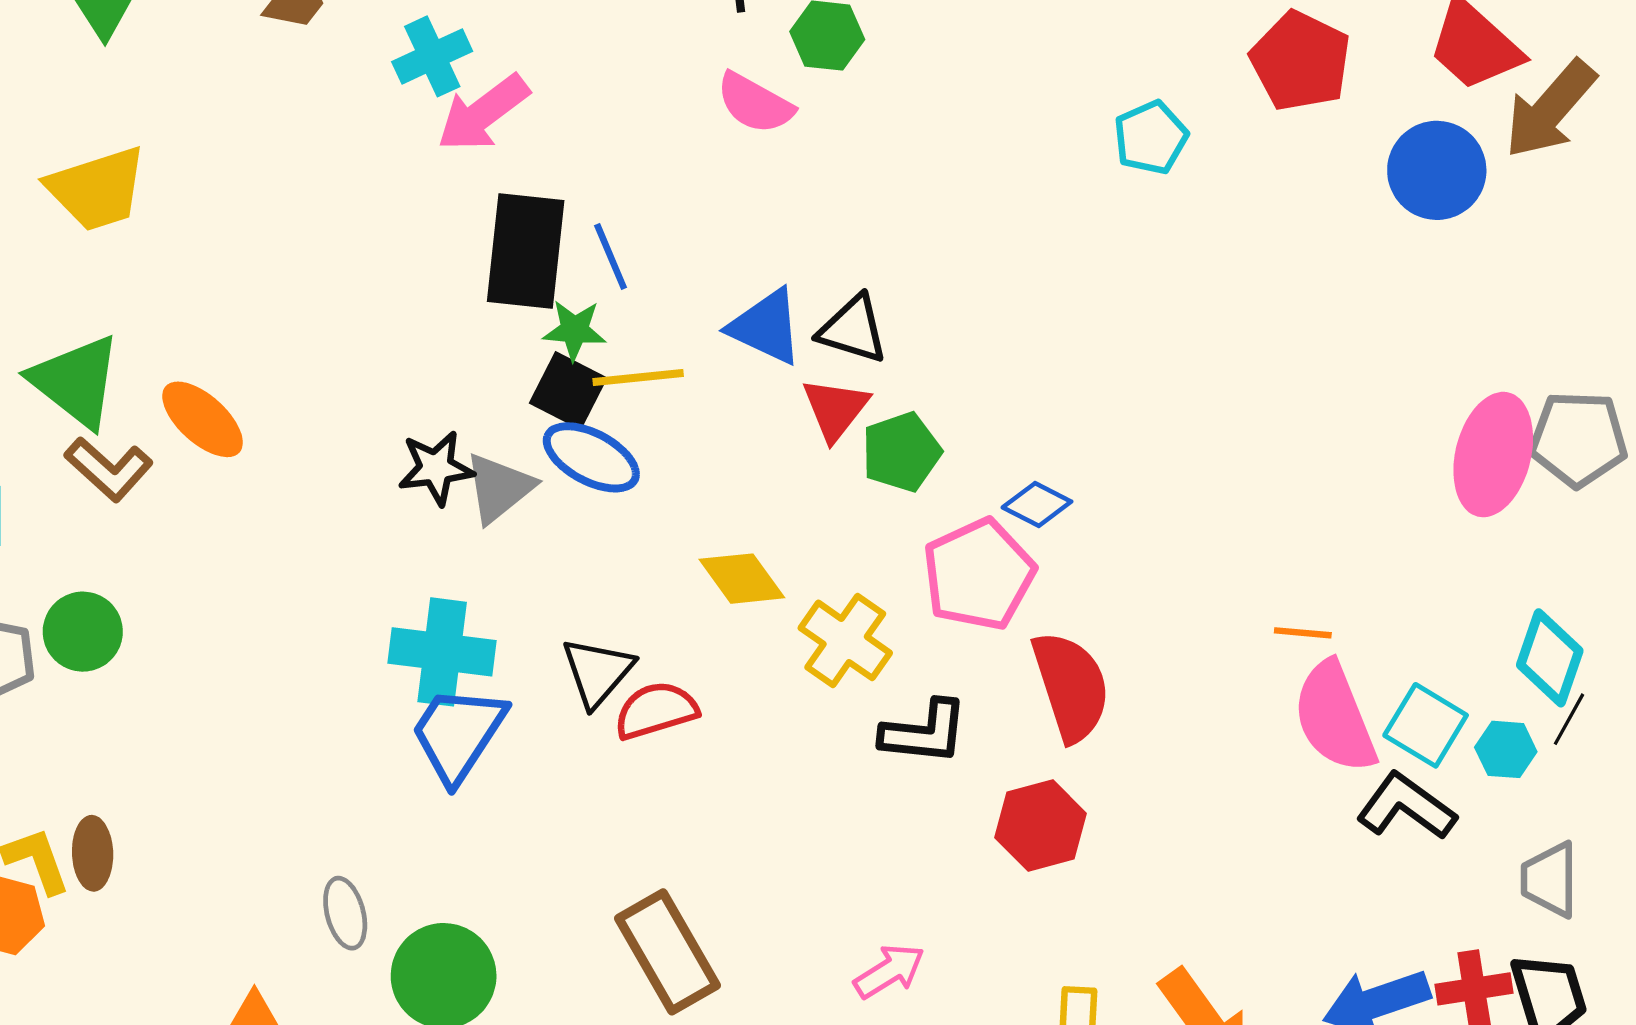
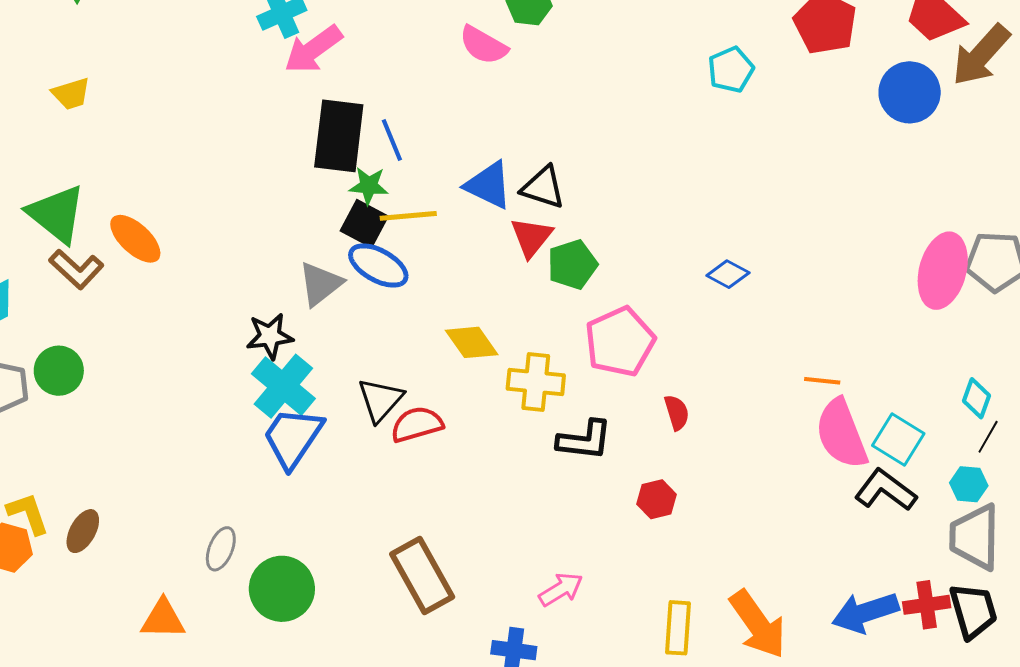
yellow trapezoid: (97, 189) -> (71, 94), size x0.6
black star: (436, 468) -> (270, 336), moved
blue diamond: (1037, 504) -> (728, 274), moved
yellow cross: (845, 640) -> (536, 382), turned -30
cyan cross: (442, 652) -> (283, 386), turned 32
cyan diamond: (1550, 658) -> (976, 398), size x0.7
red semicircle: (1071, 686) -> (677, 412), size x0.5
cyan hexagon: (1506, 749) -> (969, 484), moved
red hexagon: (1041, 825) -> (657, 499), size x0.7
brown ellipse: (93, 853) -> (83, 531), moved, turned 30
gray trapezoid: (1550, 880) -> (975, 537), size x1.4
gray ellipse: (345, 913) -> (221, 549), turned 36

